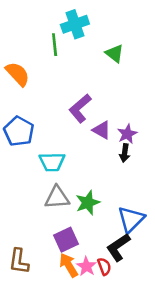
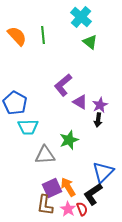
cyan cross: (75, 24) -> (81, 17), moved, turned -30
orange semicircle: (18, 74) -> (17, 36), moved
cyan trapezoid: (52, 162) -> (28, 127), moved
green star: (88, 203) -> (69, 140), moved
brown L-shape: (19, 261) -> (45, 205), moved
orange arrow: (69, 265) -> (68, 187), moved

